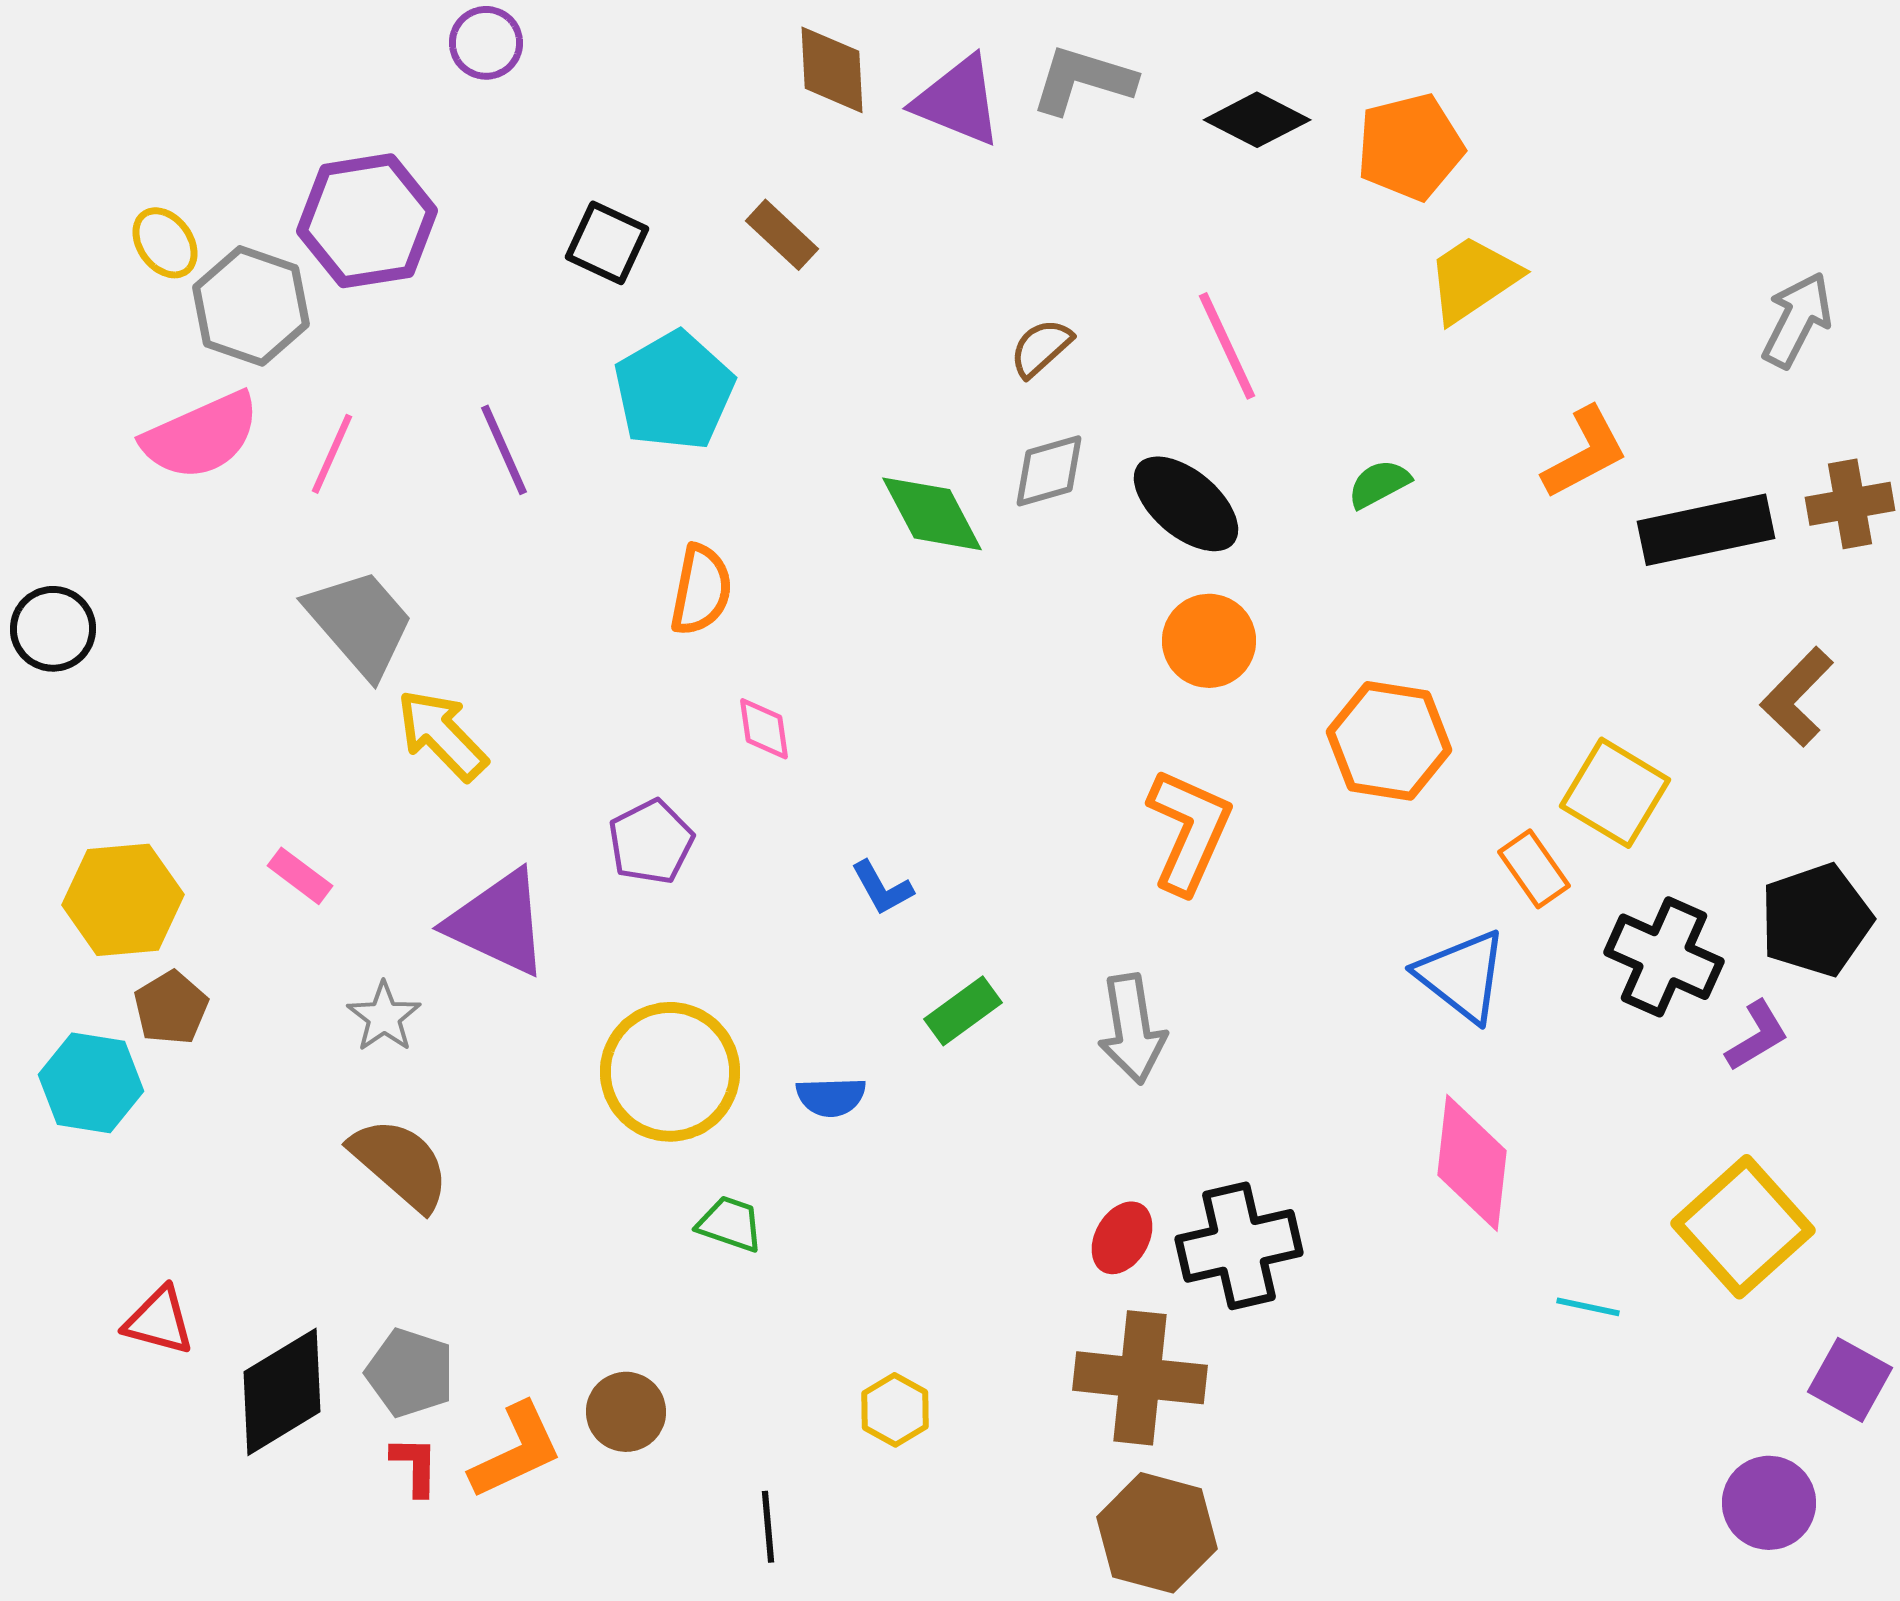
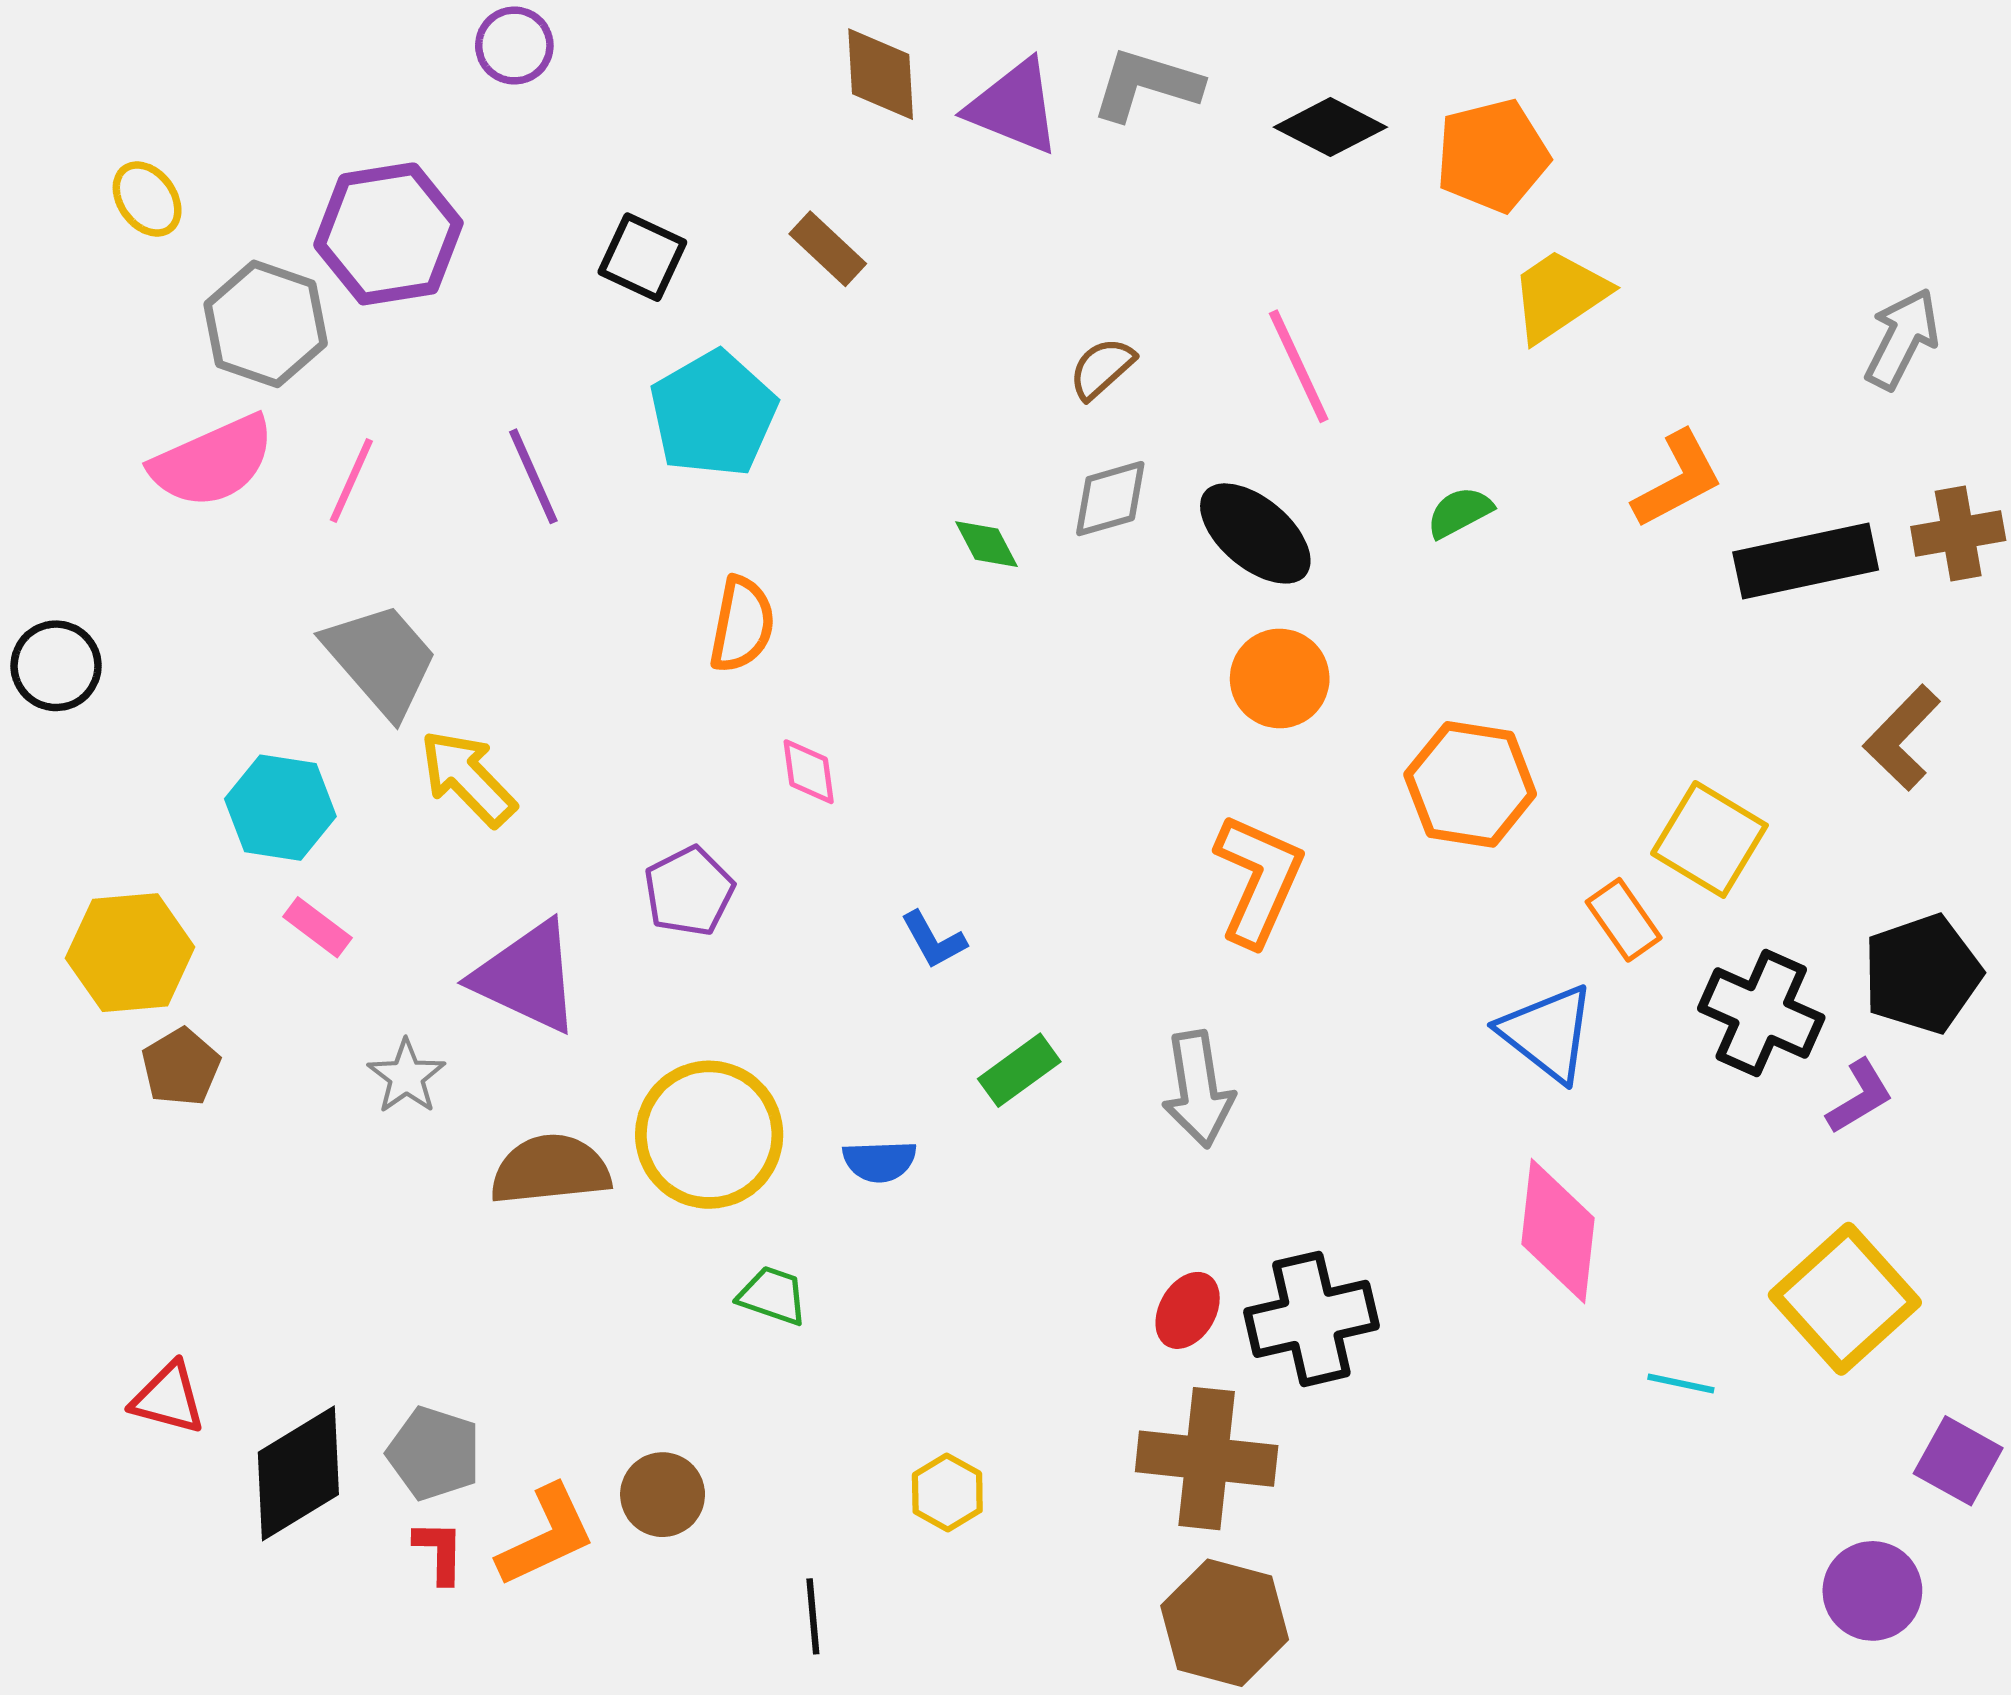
yellow ellipse: (165, 243) -> (147, 199), moved
green diamond: (932, 514) -> (986, 544), size x0.6
cyan hexagon: (91, 1083) -> (280, 808), moved
brown semicircle: (400, 1164) -> (550, 1170), moved, turned -47

